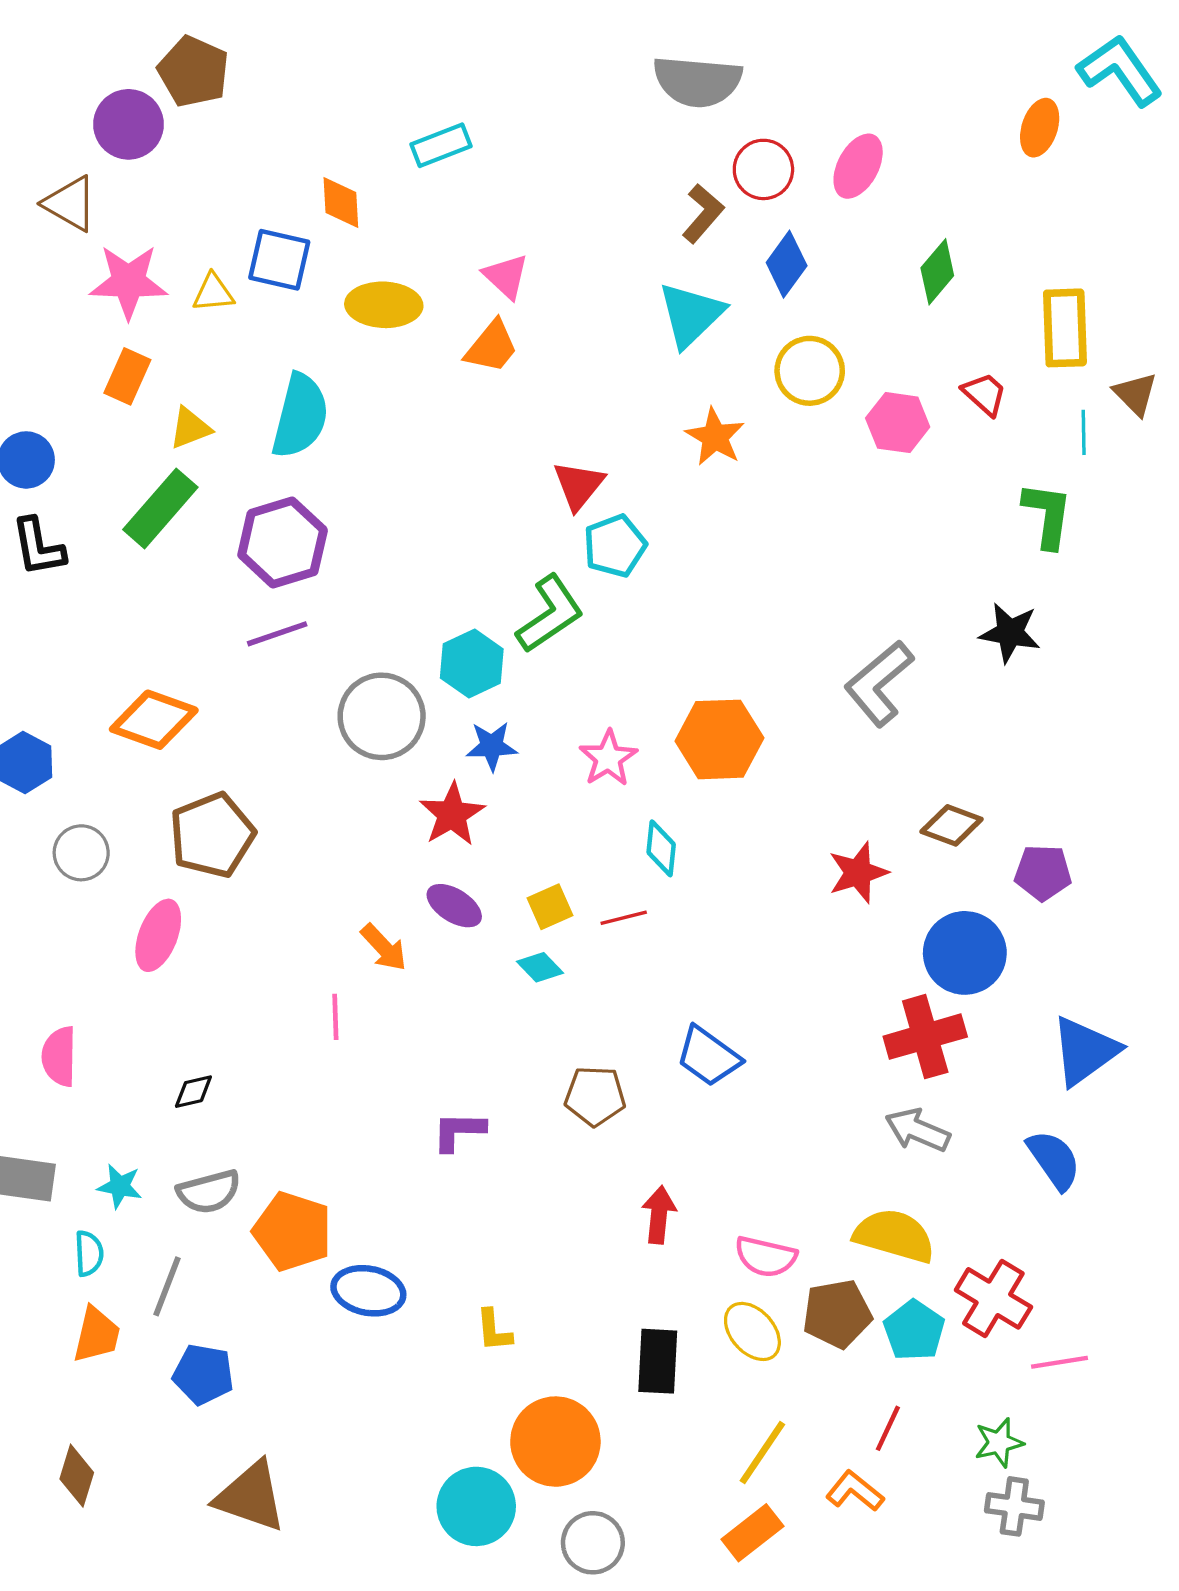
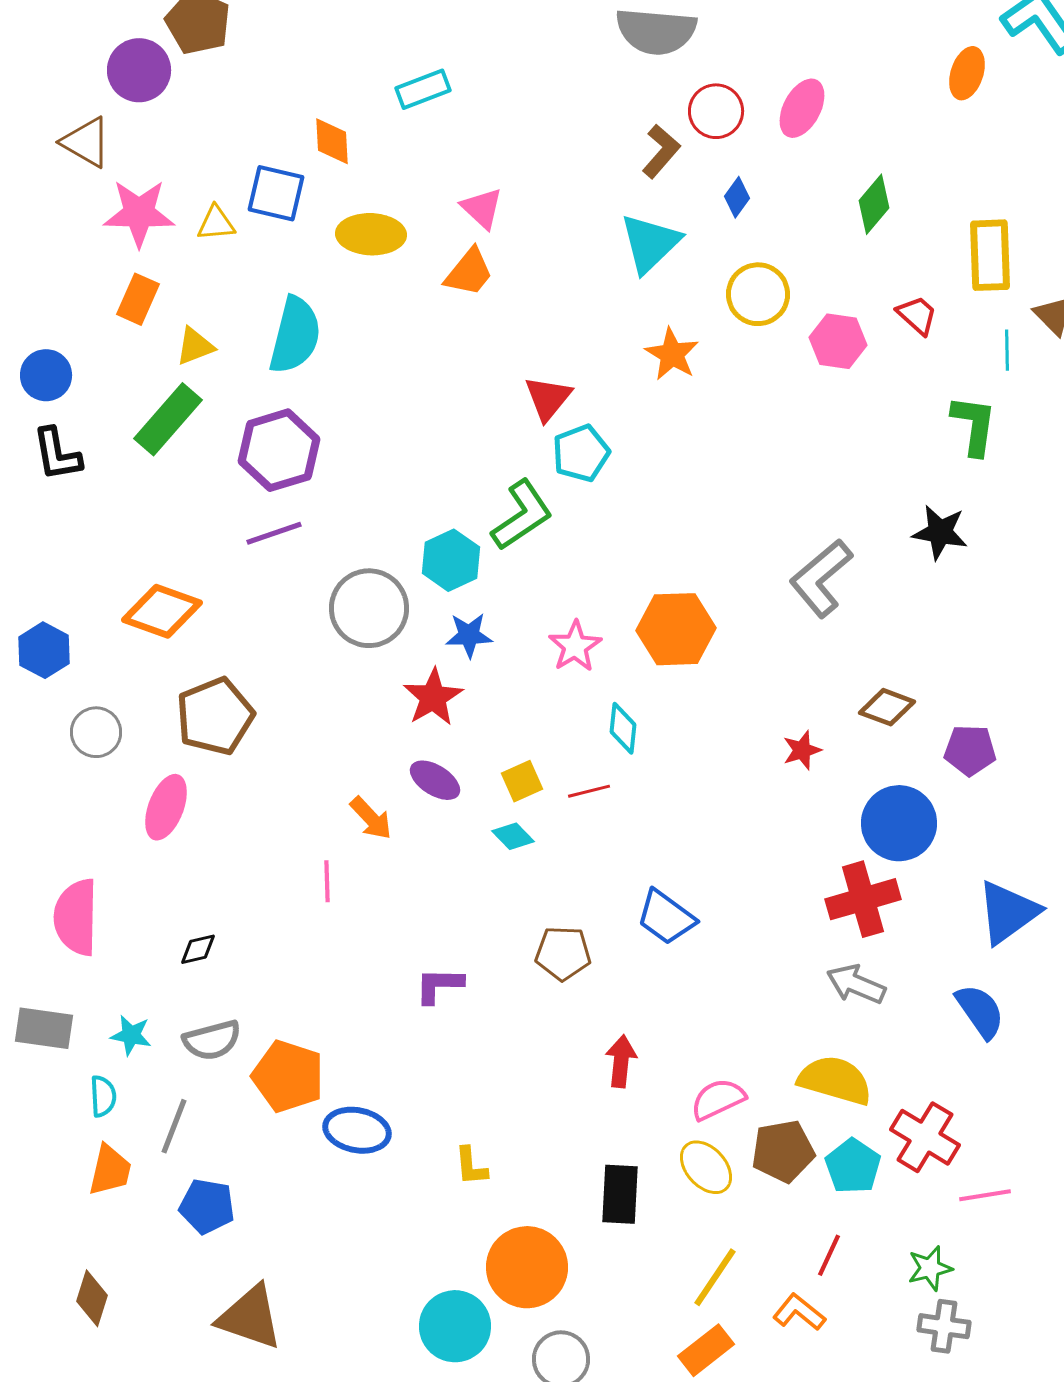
blue diamond: (787, 264) -> (737, 197), size x0.7
red star: (858, 873) -> (802, 750), size x0.7
pink semicircle: (59, 1056) -> (76, 917), size x1.4
pink semicircle: (766, 1257) -> (718, 1099), turned 142

